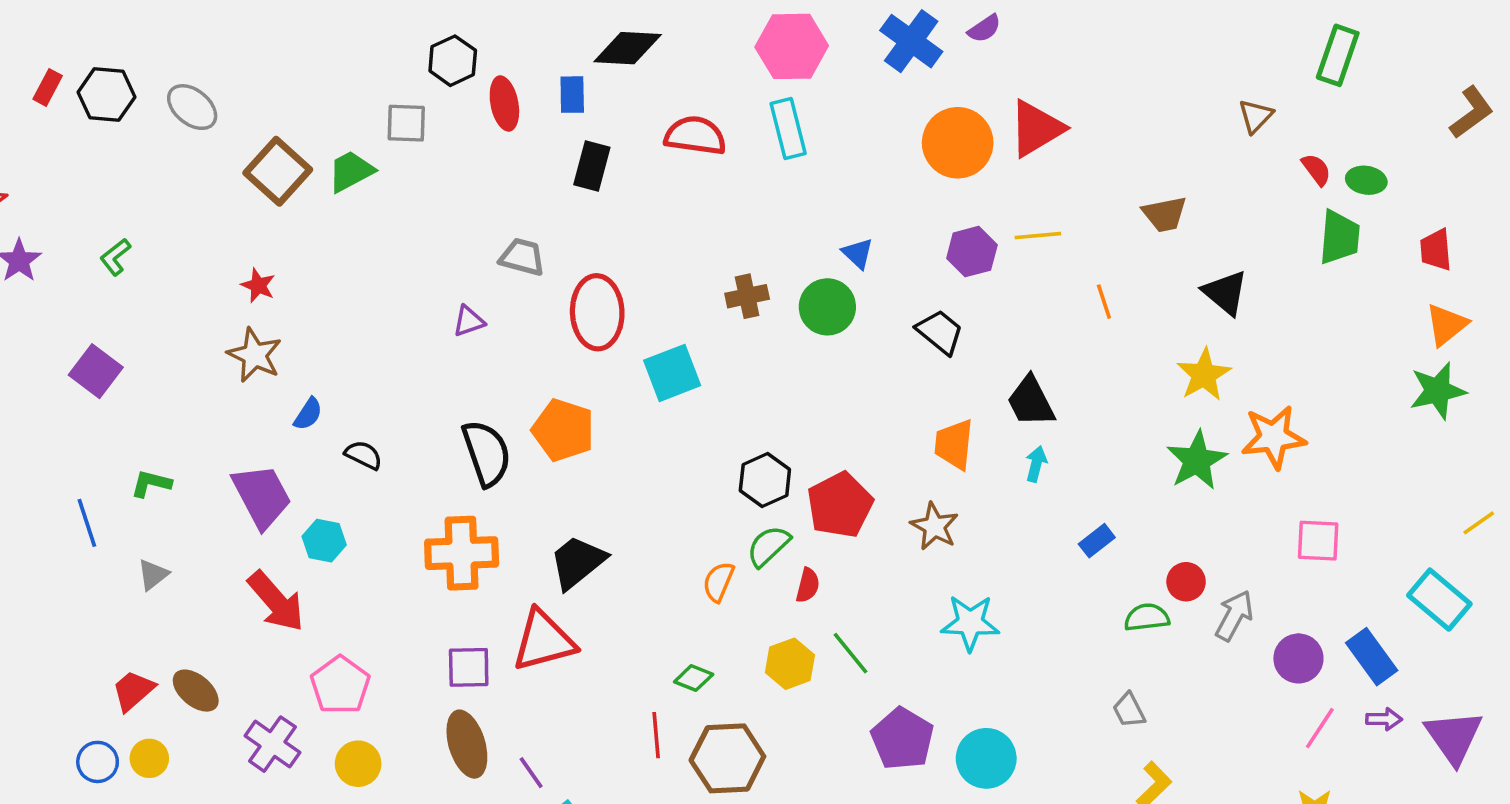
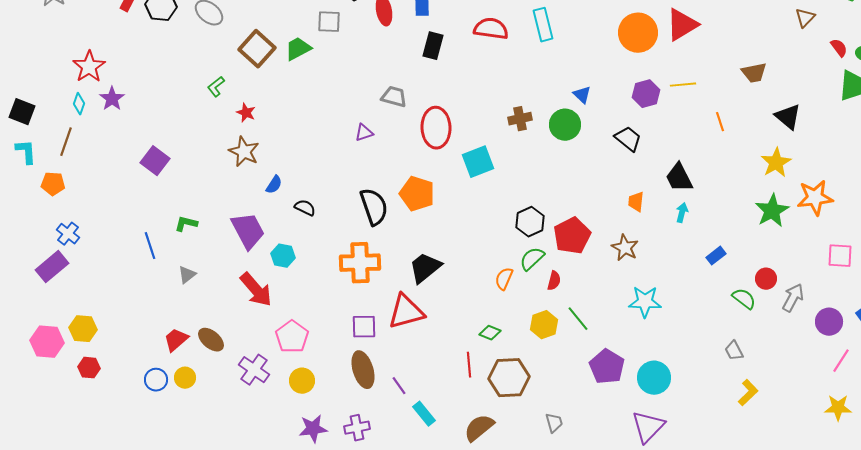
green L-shape: (115, 257) -> (216, 87), moved
orange trapezoid: (954, 444) -> (636, 202), size x0.7
green semicircle: (1147, 617) -> (744, 299), turned 45

